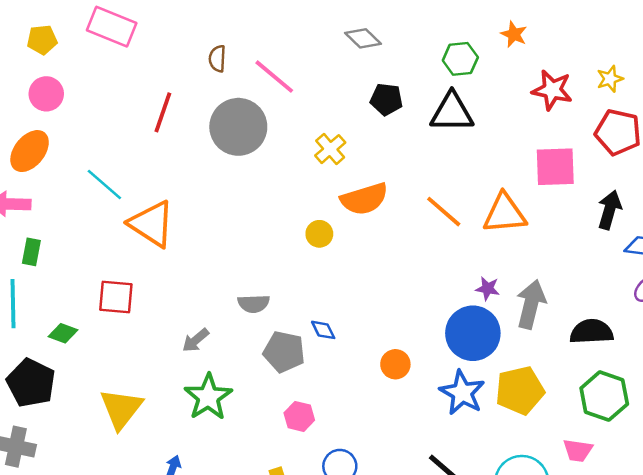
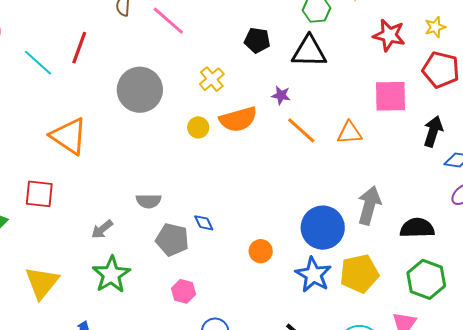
gray circle: (238, 127) -> (140, 90), moved
cyan line: (104, 185) -> (38, 63), moved
orange triangle: (505, 214) -> (350, 133), size x0.7
yellow circle: (319, 234) -> (198, 127), moved
purple star: (488, 288) -> (281, 95), moved

